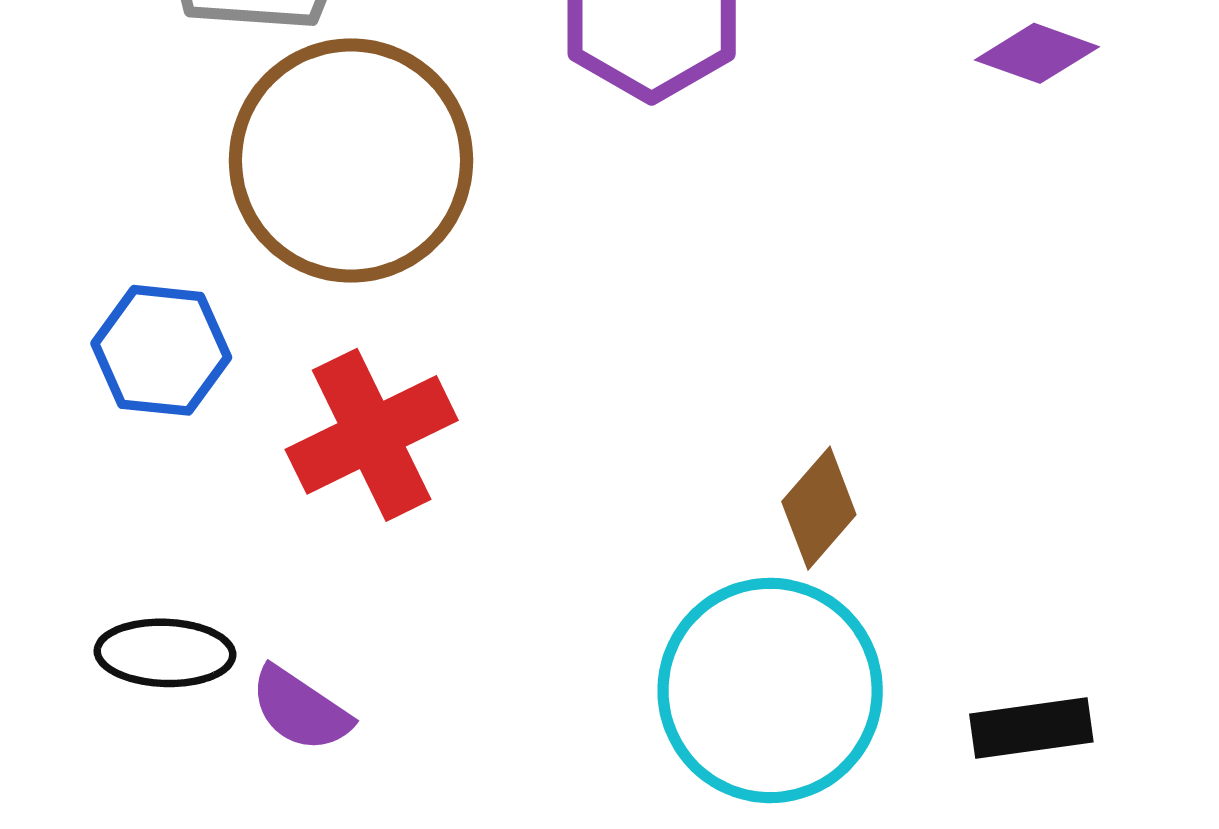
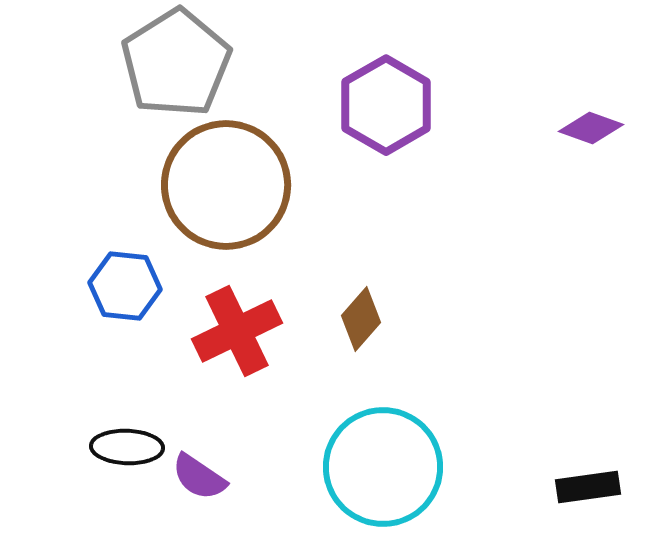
brown diamond: (819, 508) -> (361, 319), moved
cyan circle: (770, 690) -> (383, 467), moved

